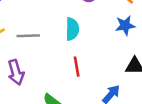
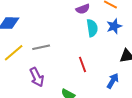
cyan semicircle: (72, 29) -> (92, 28), moved

